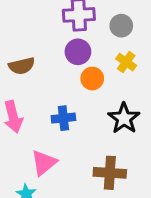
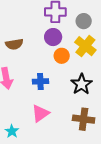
yellow cross: (126, 62) -> (85, 46), size x1.5
pink triangle: (44, 163) -> (40, 113), moved
brown cross: (110, 173) -> (84, 119), moved

